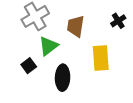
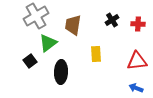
yellow rectangle: (101, 58) -> (96, 54), size x0.7

